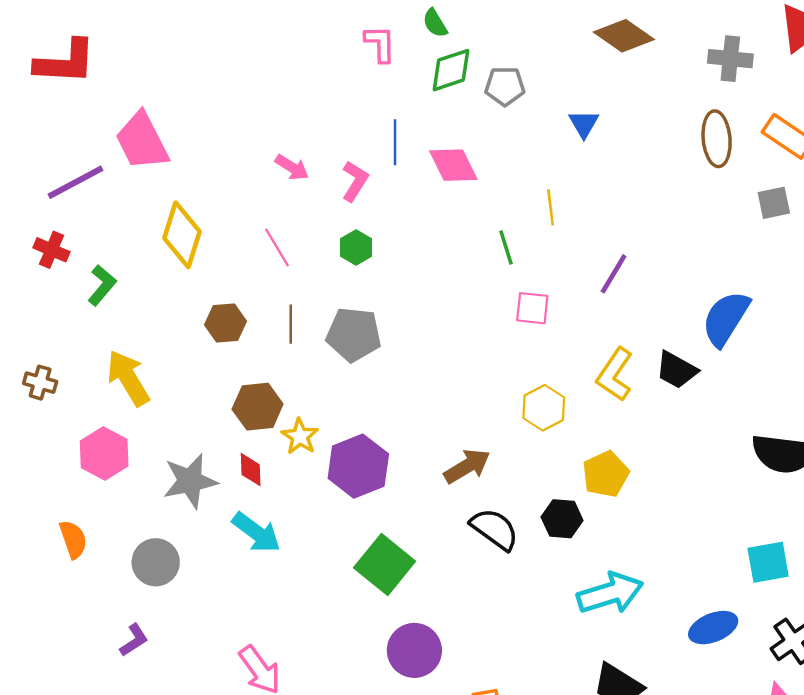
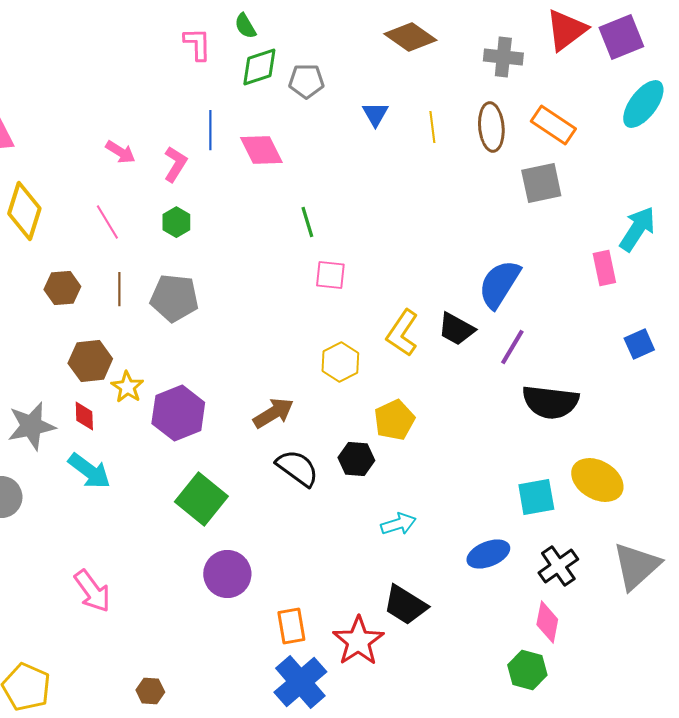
gray square: (774, 203) -> (541, 183), size x1.4
yellow line: (551, 207) -> (432, 127), moved
purple line: (614, 274) -> (512, 347), moved
cyan arrow: (610, 593) -> (398, 524), size x0.6

